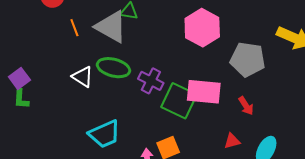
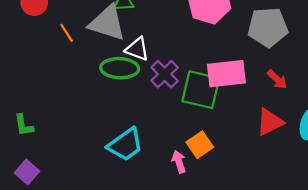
white triangle: (83, 77) -> (137, 49), moved
purple square: (19, 78) -> (27, 172), moved
purple cross: (151, 81) -> (165, 74), turned 30
red triangle: (232, 141) -> (270, 122), size x1.5

